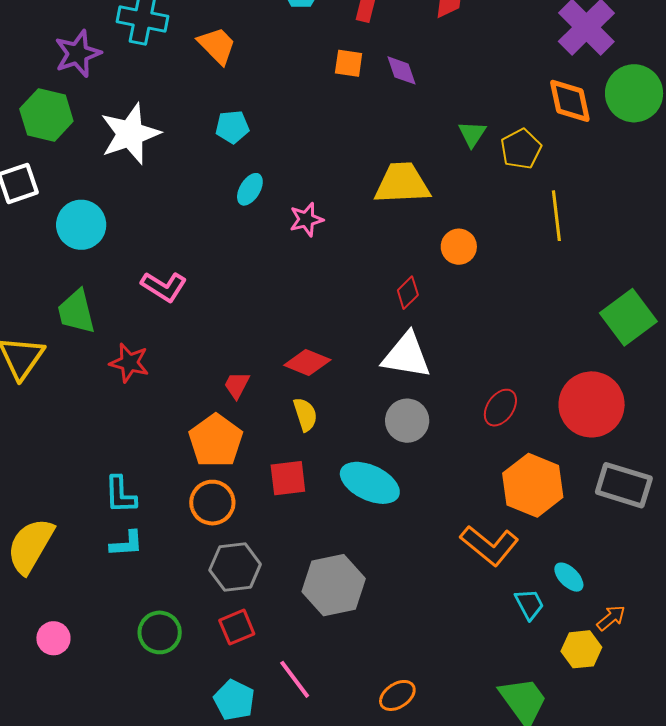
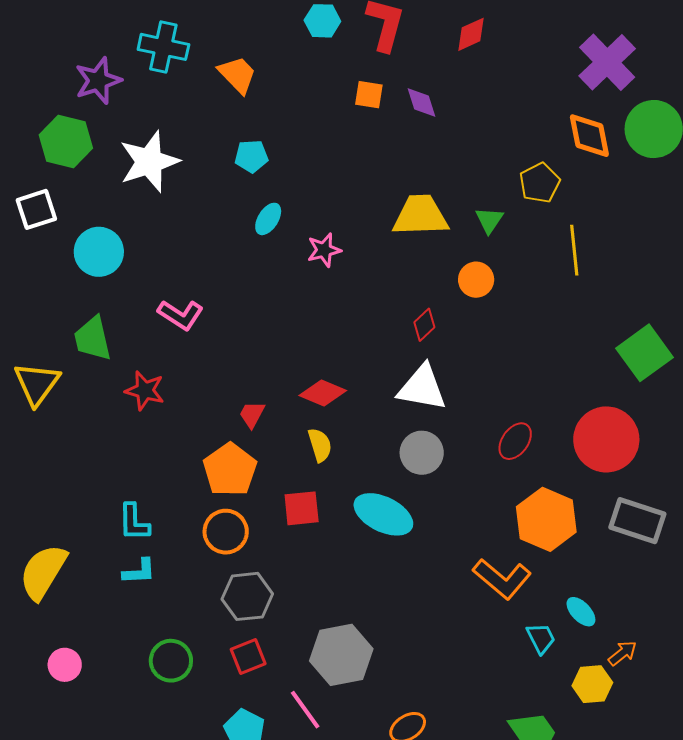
green triangle: (472, 134) -> (489, 220), moved
gray hexagon: (334, 585) -> (341, 655), moved

